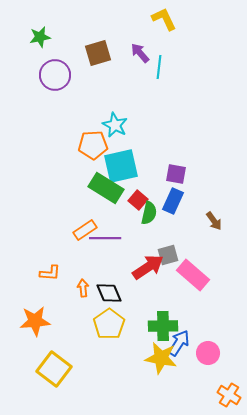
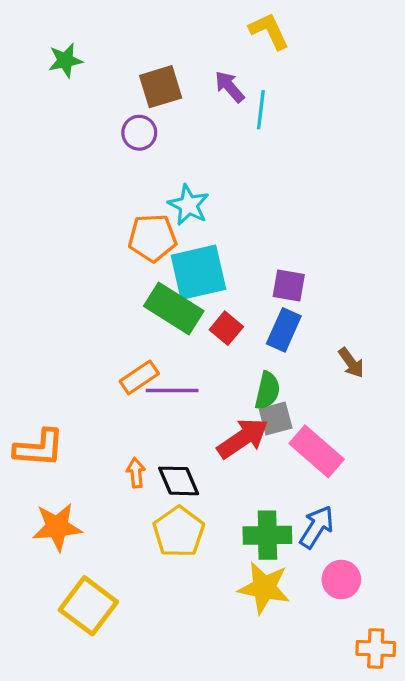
purple circle: (55, 75) -> (139, 133), moved, size x0.7
green semicircle: (149, 213) -> (267, 391), moved
orange L-shape: (50, 273) -> (39, 448), moved, size x1.5
blue arrow: (179, 343) -> (317, 527), moved
orange cross: (229, 395) -> (376, 648), turned -30

